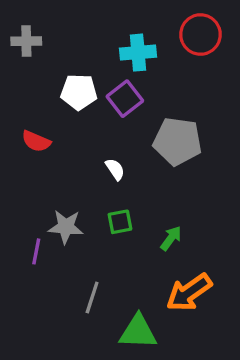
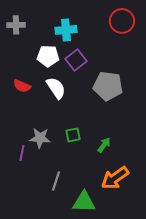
cyan cross: (138, 53) -> (66, 30), moved
white semicircle: (115, 169) -> (56, 88), moved, size x1.6

